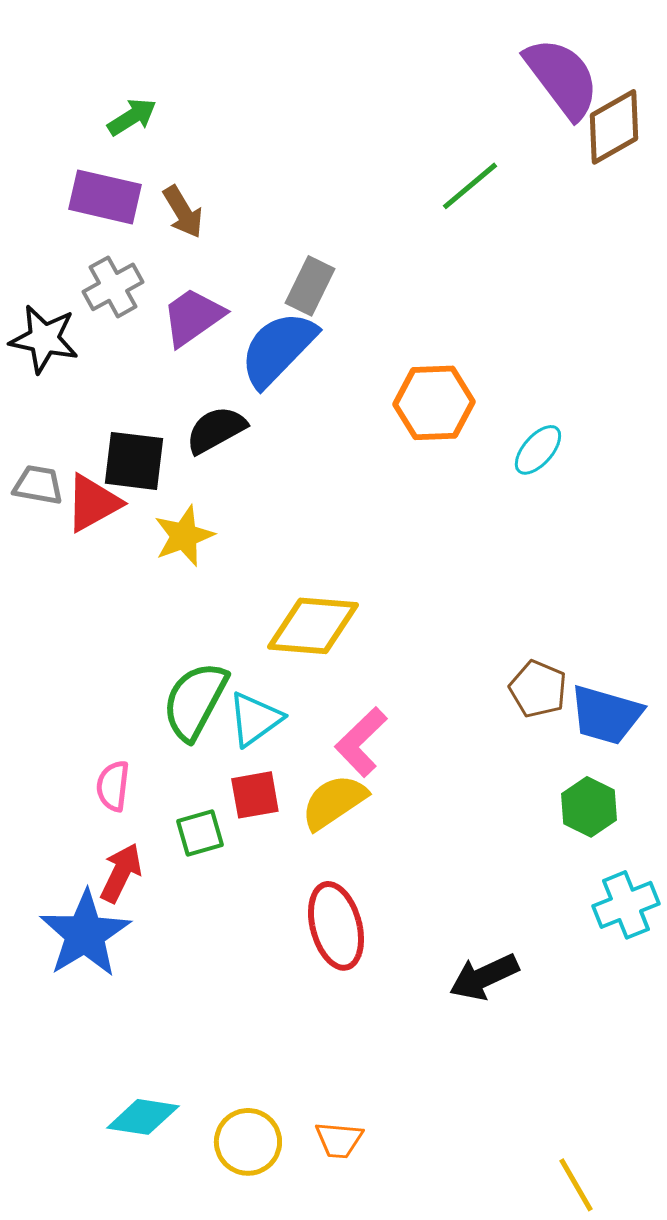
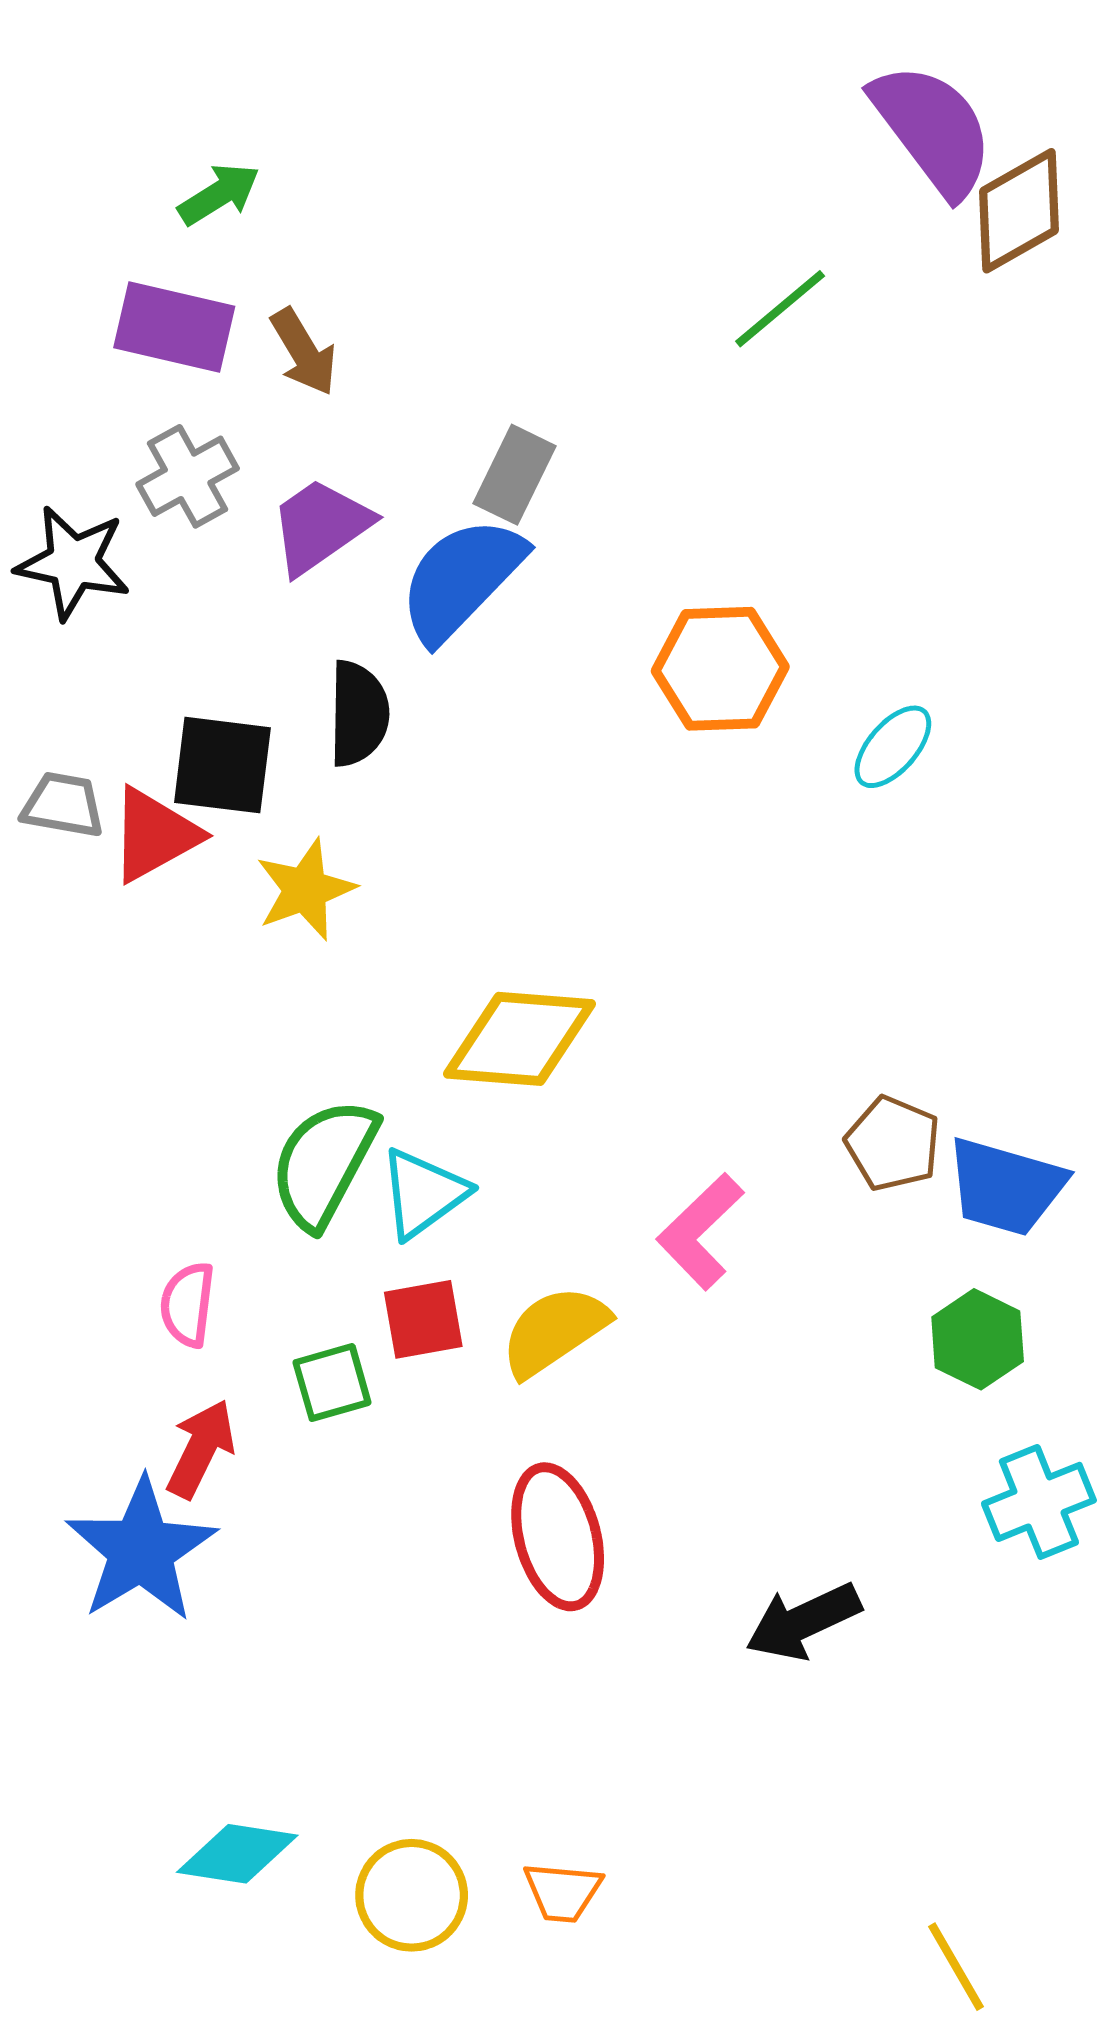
black semicircle: (216, 430) -> (358, 714), turned 120
pink L-shape: (361, 742) -> (700, 1231), moved

